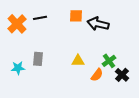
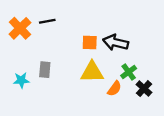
orange square: (76, 16) -> (90, 43), moved
black arrow: (98, 24) -> (116, 43), moved
yellow triangle: (78, 61) -> (92, 72), size x1.5

